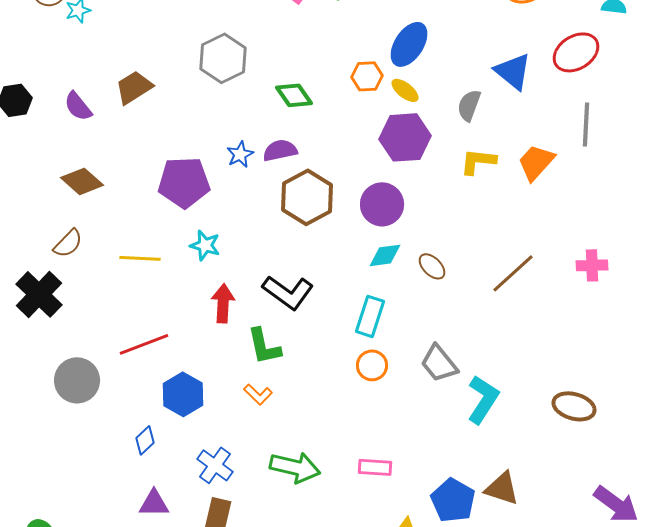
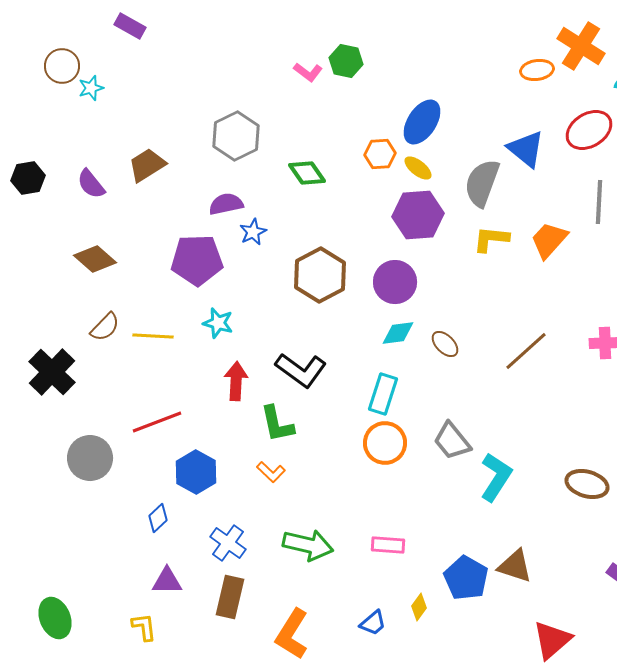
gray semicircle: (469, 105) -> (482, 183), size x1.5
purple semicircle: (280, 150) -> (226, 204), moved
brown semicircle: (68, 243) -> (105, 327), moved
orange circle: (372, 365) -> (385, 443), size x1.4

